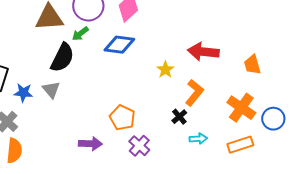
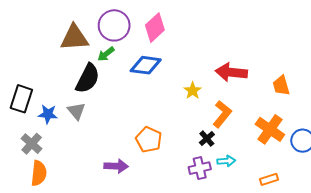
orange rectangle: (240, 145) -> (269, 179), moved, size x0.7
purple cross: (139, 146) -> (200, 168), moved, turned 35

